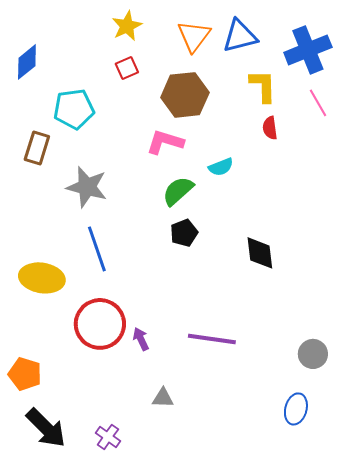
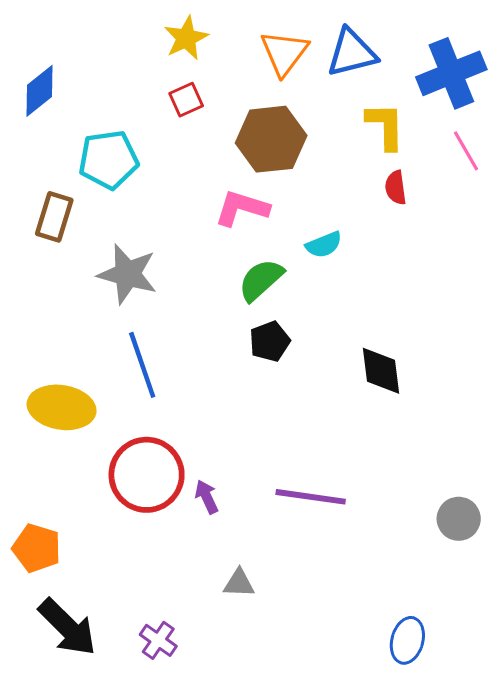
blue ellipse: (296, 409) -> (407, 640), moved

